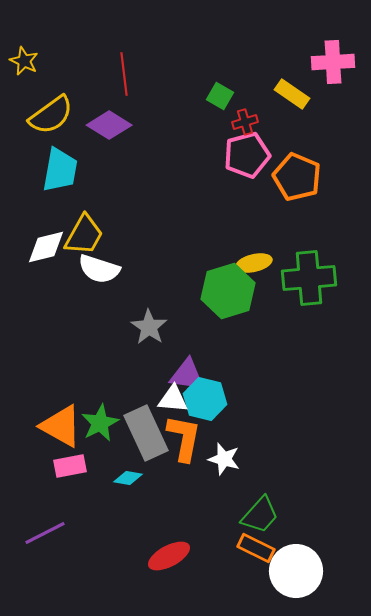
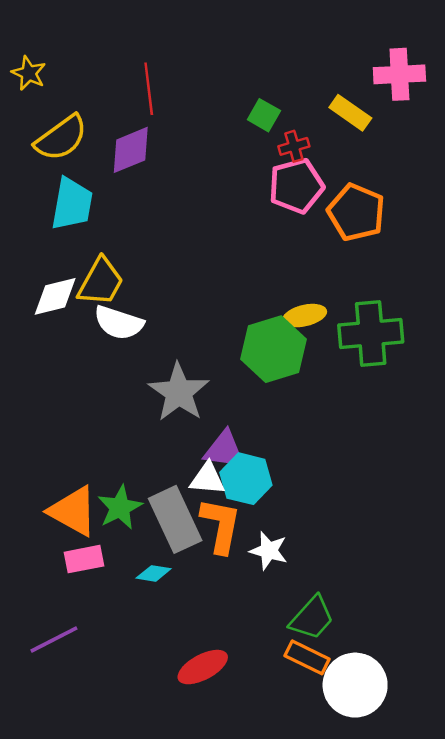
purple diamond: (109, 125) -> (131, 150), turned -54
gray star: (149, 327) -> (179, 392), size x1.4

